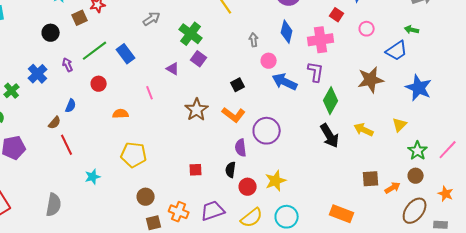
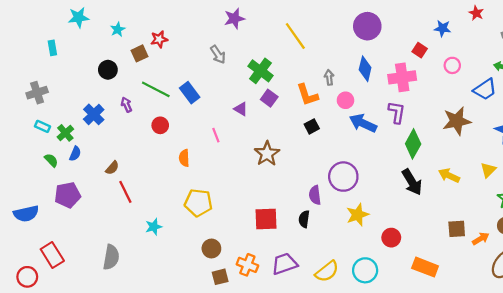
gray arrow: (152, 19) -> (218, 54), turned 90
green line: (95, 51) -> (156, 89), turned 64
blue semicircle: (71, 106) -> (75, 154), moved
orange semicircle: (121, 114) -> (184, 158), turned -91
orange L-shape: (234, 115) -> (307, 95), moved, turned 35
red square: (196, 170) -> (266, 219), size x1.6
yellow star: (276, 181) -> (357, 215), moved
red circle: (248, 187) -> (391, 238), moved

